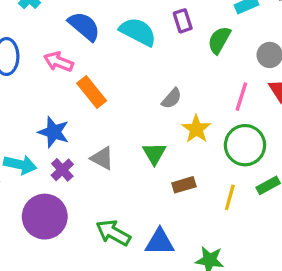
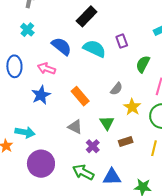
green semicircle: (219, 40) -> (143, 64), moved
orange rectangle: (92, 92) -> (80, 96), moved
blue star: (54, 132) -> (41, 95), moved, turned 30
purple cross: (62, 170) -> (93, 146), moved

